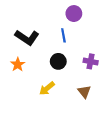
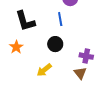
black L-shape: (27, 37) -> (25, 21), turned 40
purple cross: (91, 61) -> (86, 56), moved

